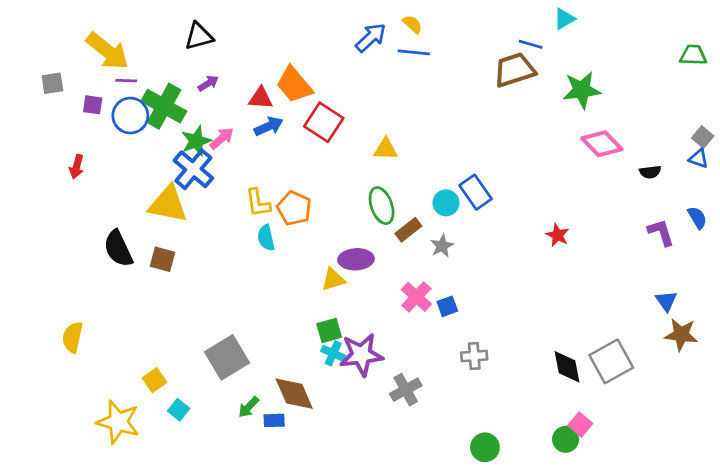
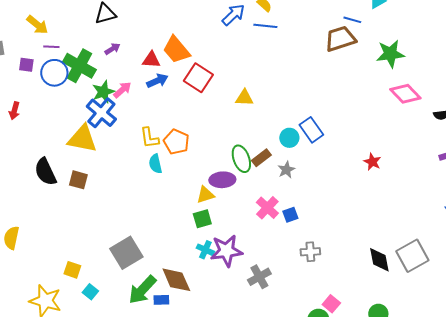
yellow arrow: (107, 51) -> (37, 25), size x0.7
green ellipse: (382, 206) -> (241, 159), moved
green square: (329, 330) -> (202, 219), moved
yellow square: (154, 380) -> (72, 270), turned -36
green arrow: (249, 407) -> (142, 290), size x1.8
pink square: (580, 425) -> (331, 304), moved

